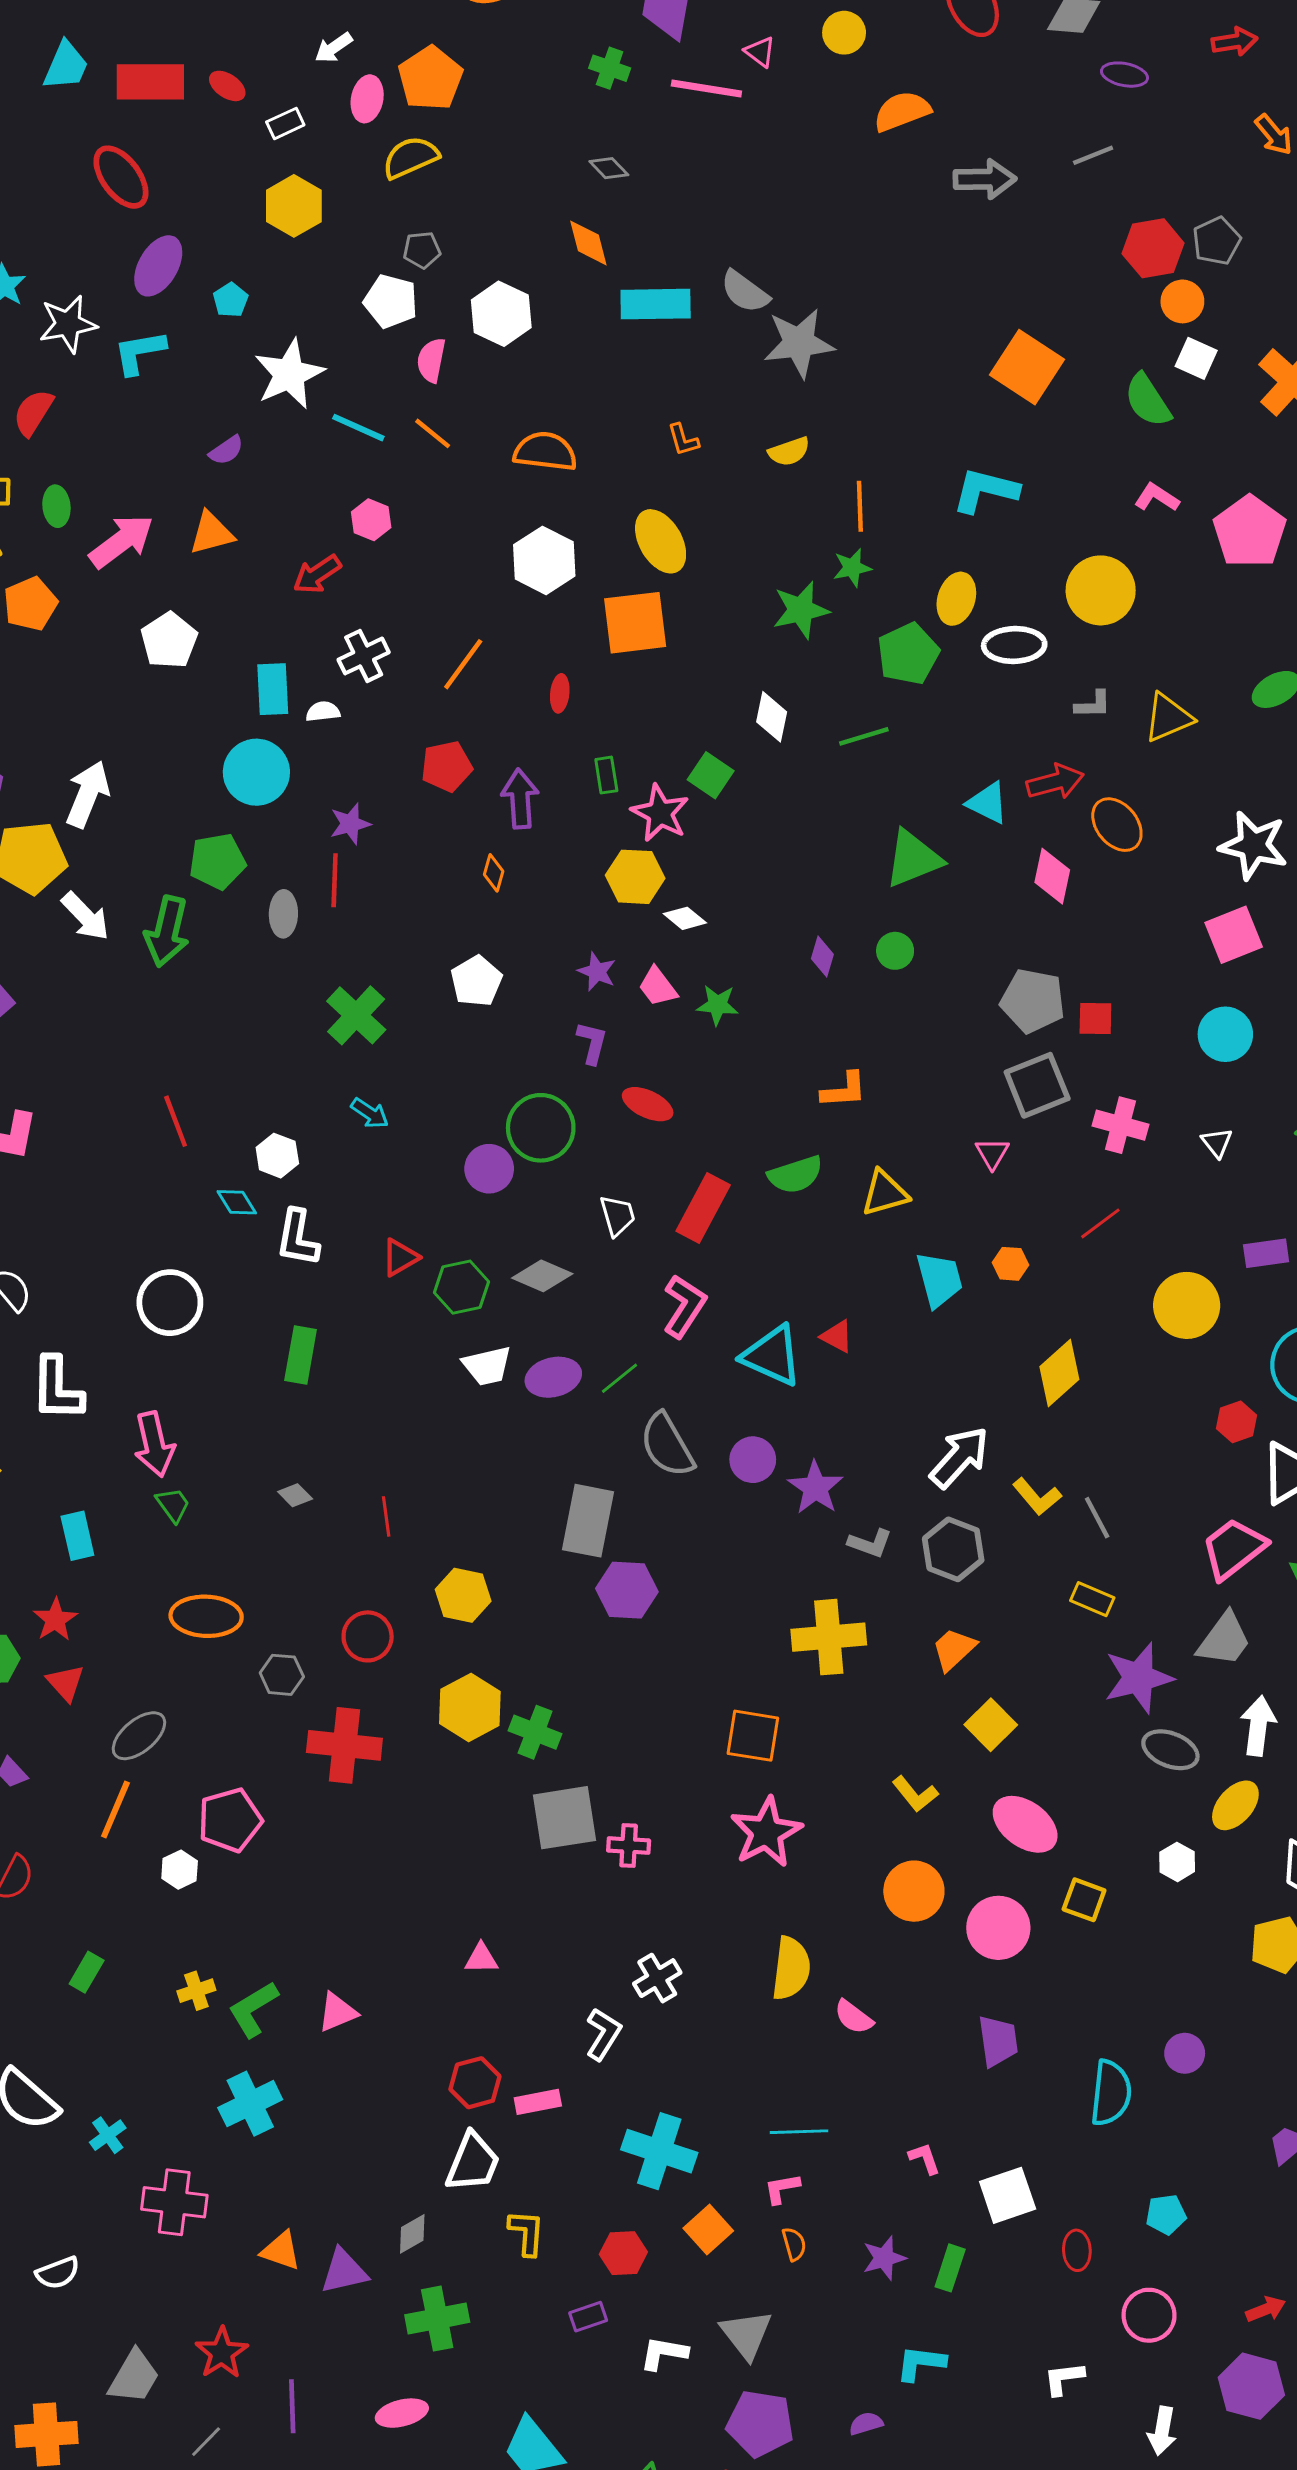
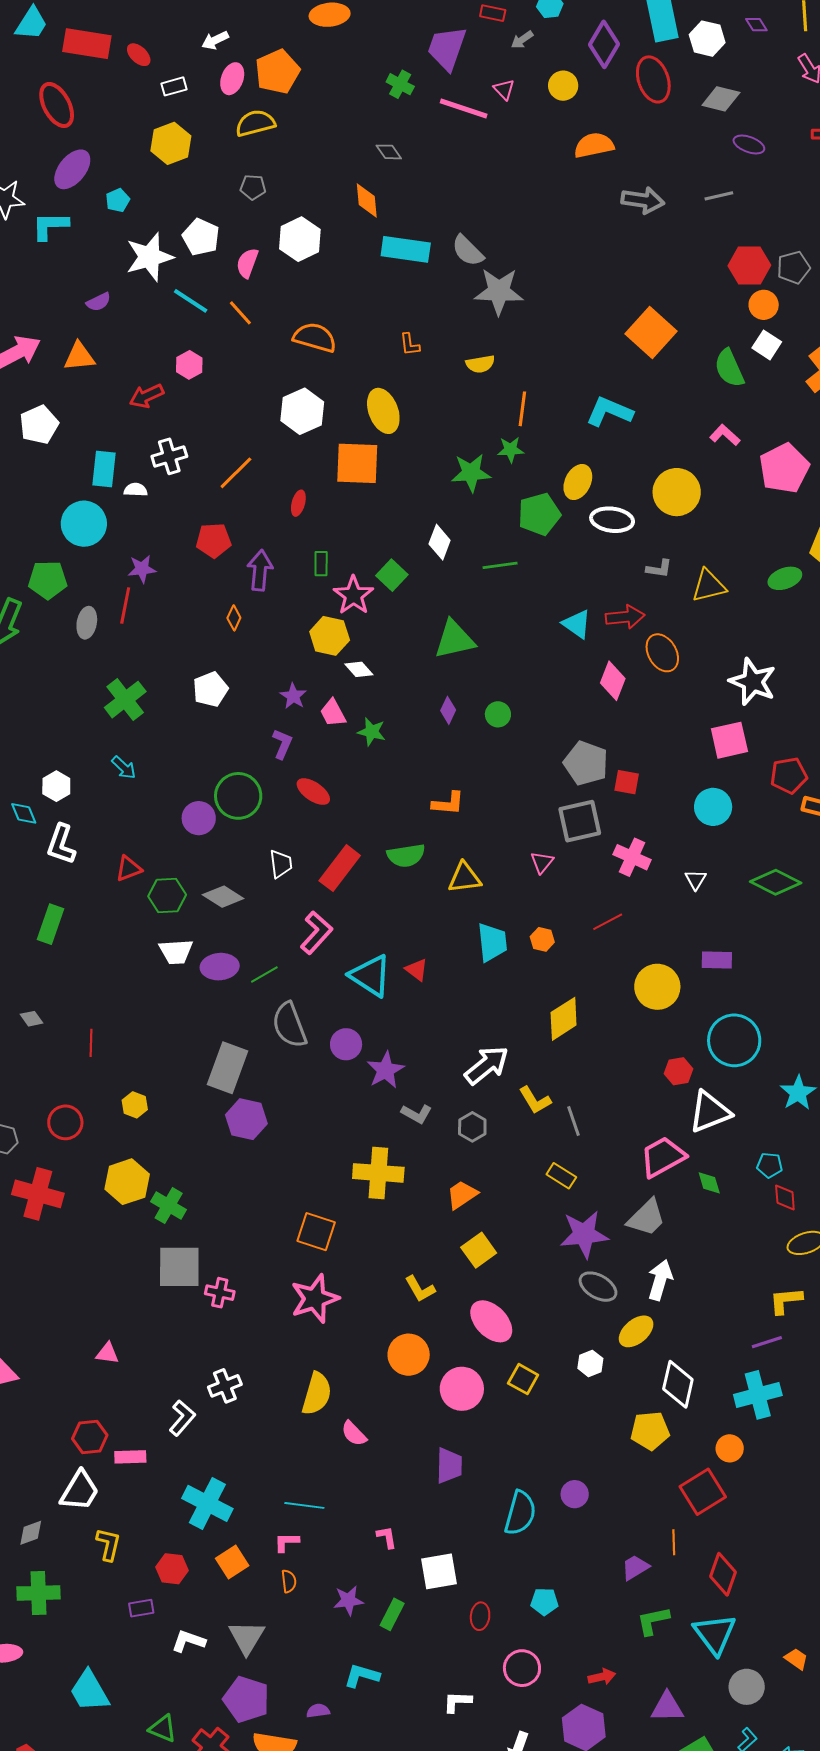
white pentagon: (391, 301) -> (201, 237), moved
green triangle: (913, 859) -> (455, 639), moved
gray hexagon: (953, 1549) -> (472, 1127), size x0.7
yellow hexagon: (463, 1595) -> (135, 1105), size x0.7

